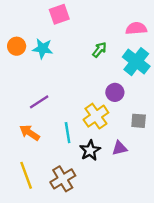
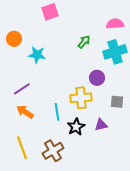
cyan star: (43, 49) -> (37, 55), moved
cyan cross: (136, 62) -> (115, 52), turned 35
purple line: (39, 102) -> (22, 89), moved
yellow cross: (96, 116) -> (81, 98), turned 30

